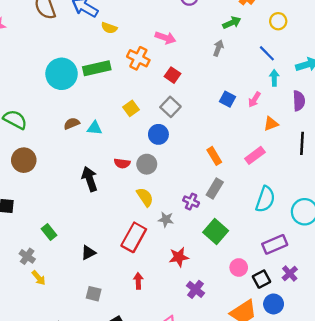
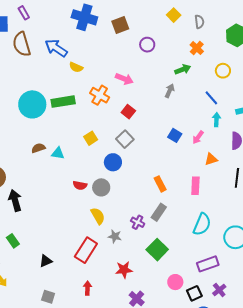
pink rectangle: (255, 155) -> (195, 186), turned -54
black arrow: (90, 179) -> (15, 200), moved

